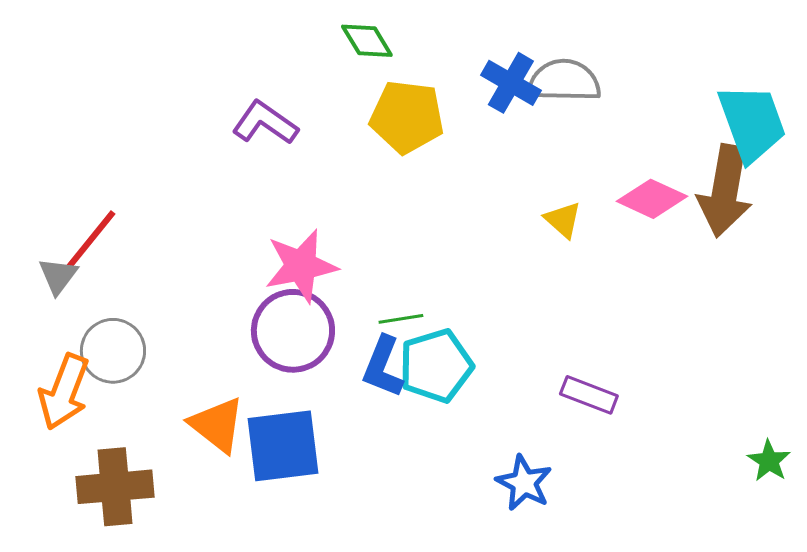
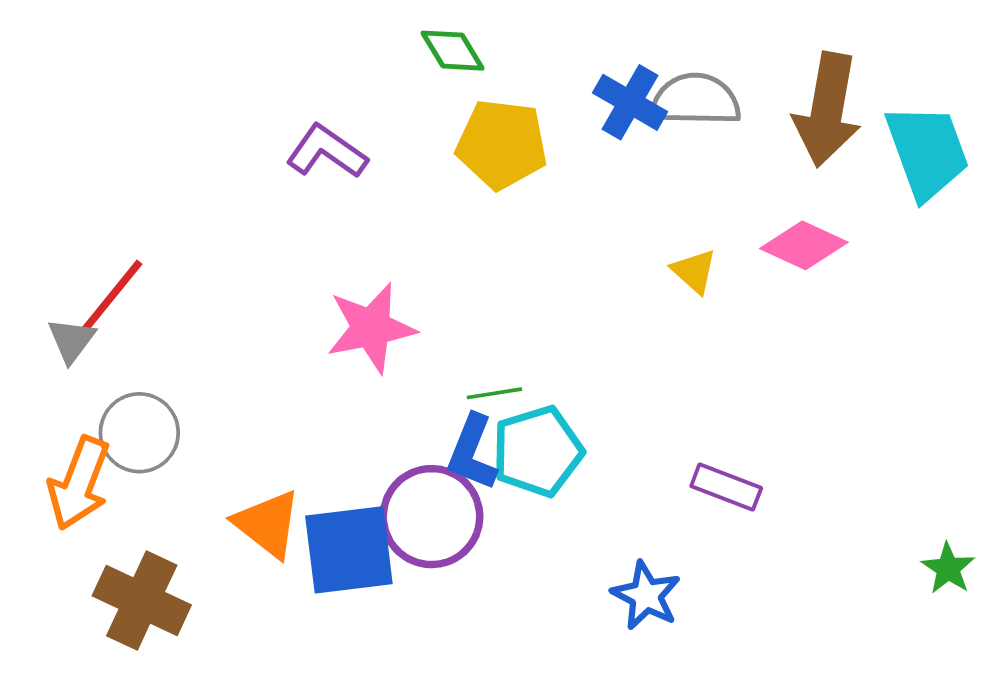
brown arrow: (725, 191) -> (827, 110), moved
purple circle: (293, 331) -> (432, 517), moved
brown cross: (115, 487) -> (142, 600), turned 30

